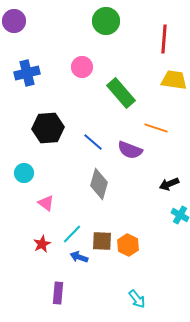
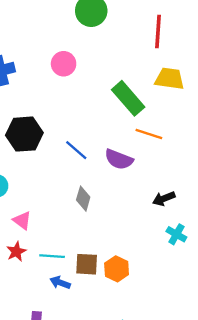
green rectangle: (121, 93) -> (128, 98), moved
gray diamond: (99, 184) -> (83, 199), size x0.7
cyan line: (72, 234) -> (52, 256), turned 50
red star: (42, 244) -> (16, 252), moved

